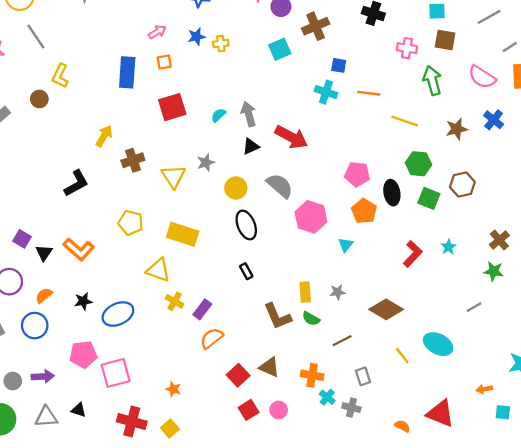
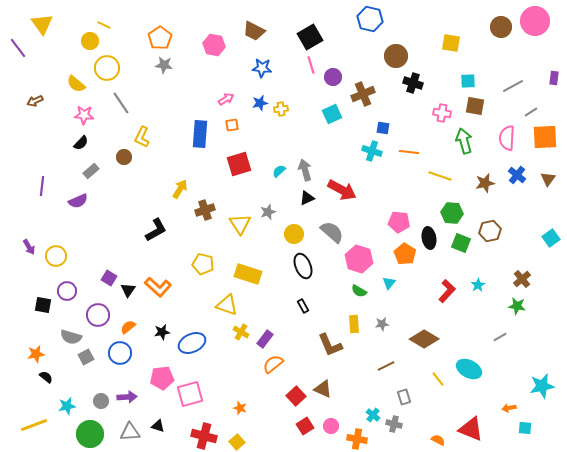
pink semicircle: (482, 77) -> (507, 138), turned 60
green semicircle: (311, 319) -> (359, 291), moved
orange cross: (312, 375) -> (357, 439), moved

